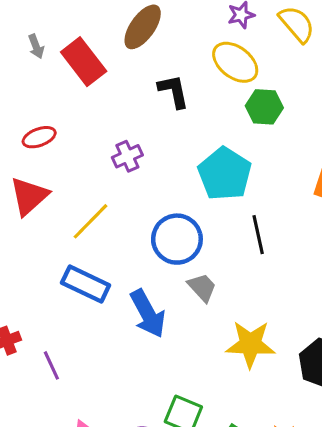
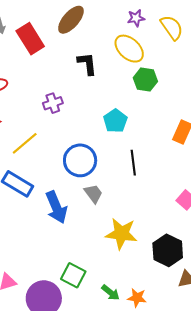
cyan pentagon: (225, 174) -> (115, 121), size x0.7

